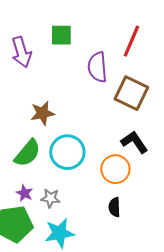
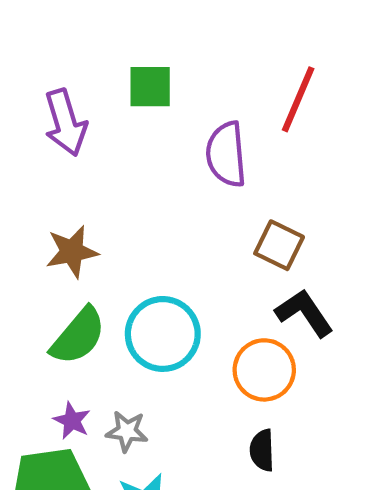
brown square: (131, 93) -> (279, 245), moved, size x0.7
brown star: (42, 113) -> (72, 252), moved

